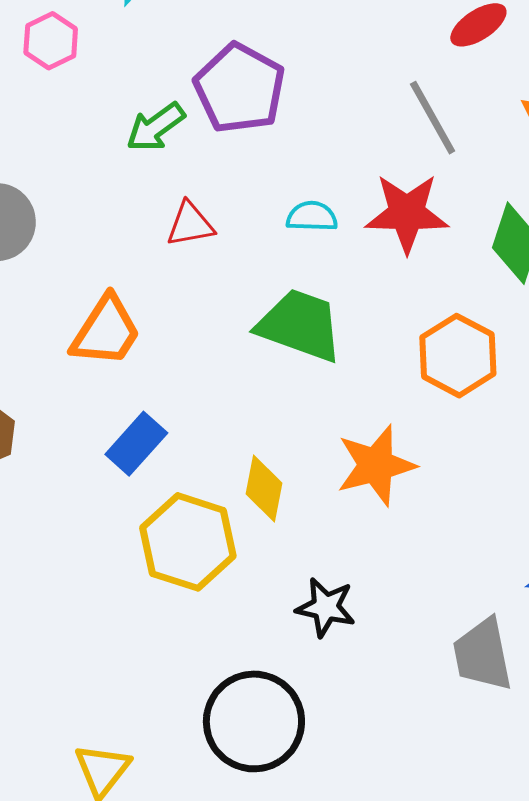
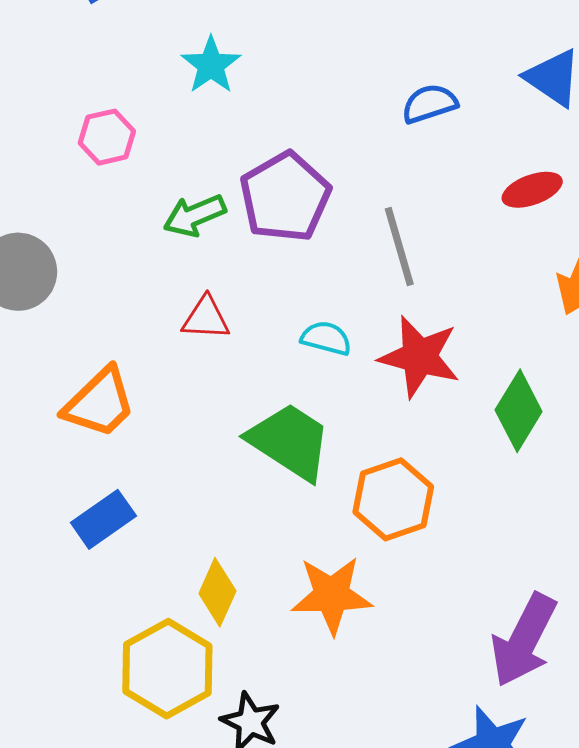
pink hexagon: (51, 41) -> (107, 137), moved
gray line: (433, 118) -> (399, 247), moved
orange hexagon: (458, 356) -> (393, 499), moved
yellow hexagon: (188, 542) -> (167, 669), moved

